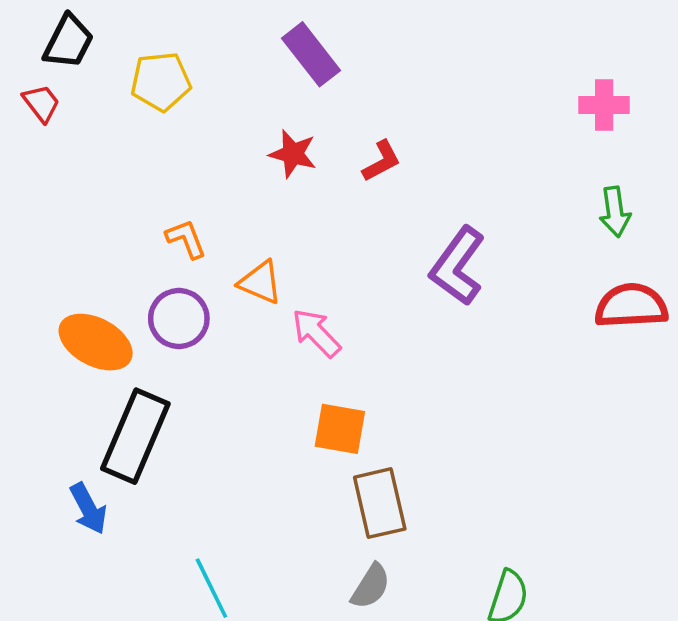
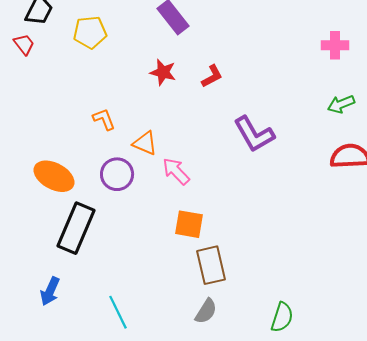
green arrow: (615, 212) -> (341, 104), turned 76
purple L-shape: (458, 266) -> (254, 134), turned -66
purple circle: (179, 318) -> (117, 174), moved
blue arrow: (88, 509) -> (50, 291), moved, turned 52

